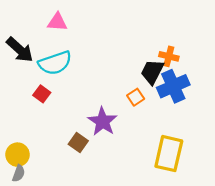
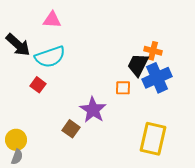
orange square: (136, 97) -> (123, 88), turned 35

